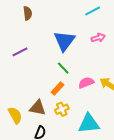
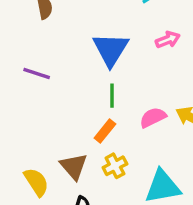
purple line: (20, 52) -> (37, 74), turned 49
green line: (63, 68) -> (112, 96), turned 48
brown triangle: (38, 108) -> (74, 166), turned 42

